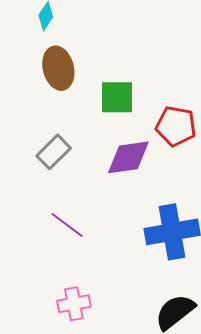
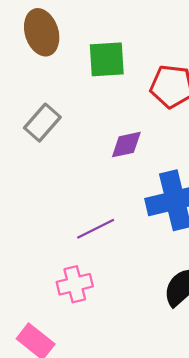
purple diamond: (128, 157) -> (126, 145), moved, size x0.7
purple line: (67, 225) -> (96, 229), moved, turned -60

